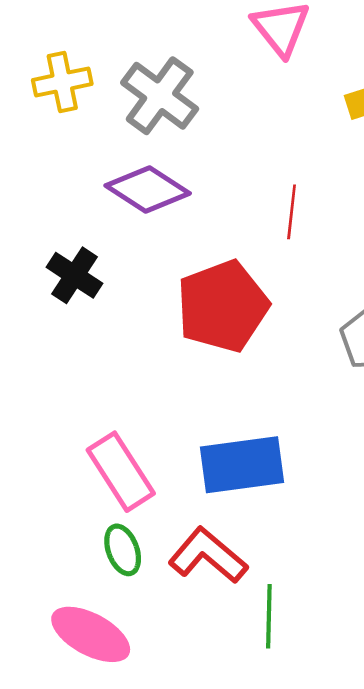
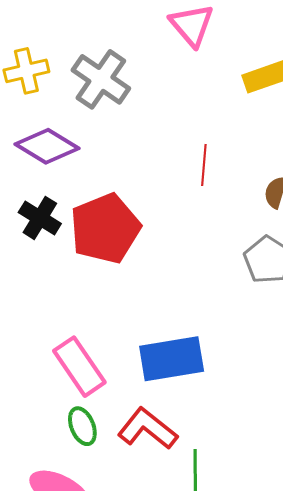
purple diamond: (148, 189) -> (47, 146), moved
red pentagon: (223, 306) -> (105, 228), moved

